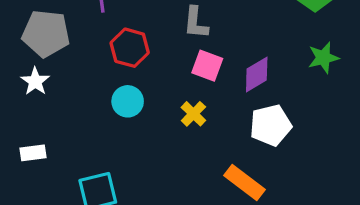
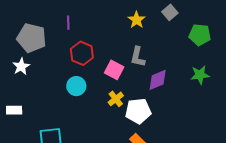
gray L-shape: (196, 23) -> (138, 57), moved
pink square: (207, 66) -> (114, 70), moved
white pentagon: (271, 125) -> (138, 111), moved

